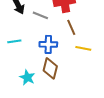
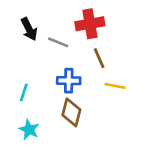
cyan line: (14, 41) -> (24, 93), moved, turned -64
cyan star: (27, 77) -> (29, 130), moved

